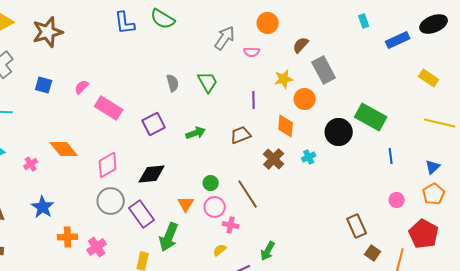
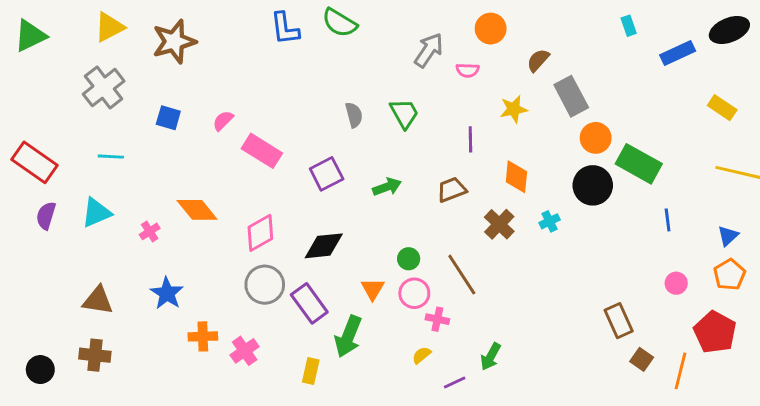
orange circle: (305, 99) -> (596, 138), moved

